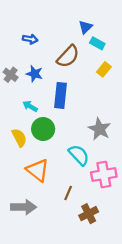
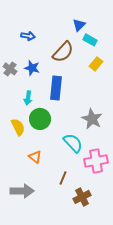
cyan arrow: (30, 106) -> (28, 98), turned -112
orange triangle: (38, 170) -> (35, 157), size x0.6

